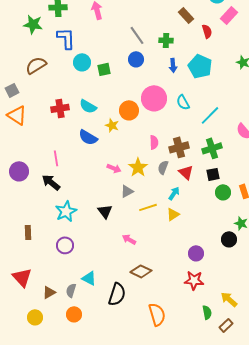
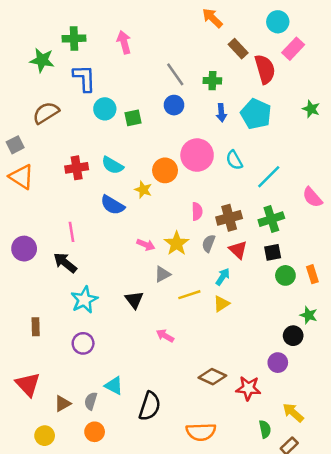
red semicircle: (207, 31) -> (265, 69), size x1.6
purple circle: (196, 253) -> (278, 363), moved
brown diamond: (141, 271) -> (212, 377), moved
orange semicircle: (157, 314) -> (201, 432), turned 105

